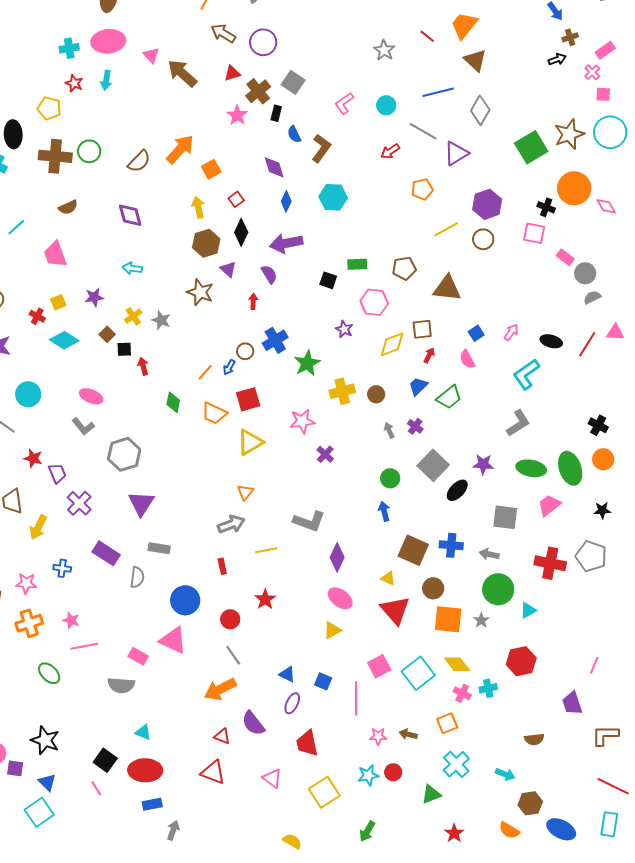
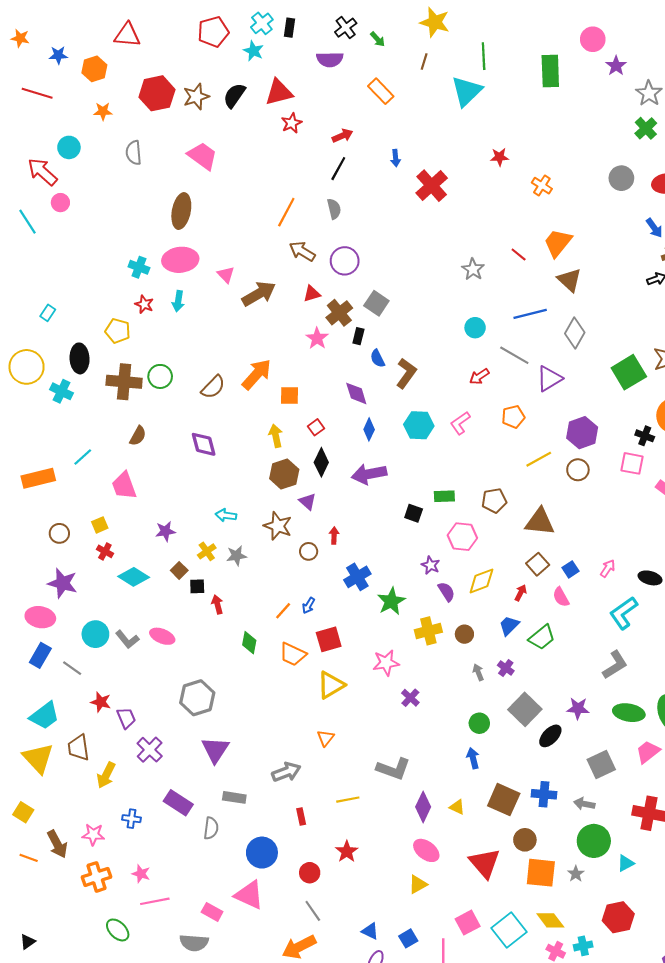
cyan cross: (69, 48) -> (139, 267), turned 30
brown arrow: (182, 73) -> (259, 294), turned 108
pink L-shape: (344, 103) -> (460, 423), moved
orange square: (211, 169) -> (289, 396), turned 30
brown semicircle: (68, 207) -> (138, 436), turned -36
cyan arrow: (132, 268) -> (226, 515), moved
purple semicircle: (269, 274) -> (446, 592), moved
yellow square: (58, 302) -> (100, 525), moved
gray star: (161, 320) -> (236, 556), turned -30
brown square: (422, 329) -> (538, 564), moved, turned -35
brown circle: (245, 351) -> (309, 551), moved
gray L-shape: (83, 426) -> (127, 639), moved
gray square: (505, 517) -> (601, 765), turned -32
gray arrow: (231, 524) -> (286, 772), moved
yellow triangle: (388, 578) -> (457, 807), moved
blue square: (323, 681) -> (408, 938), turned 36

